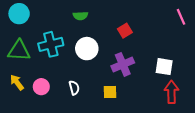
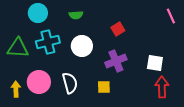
cyan circle: (19, 14) -> (38, 13), moved
yellow arrow: (17, 82) -> (16, 89), moved, turned 35
pink circle: (41, 87) -> (39, 82), size x1.5
white semicircle: (74, 88) -> (70, 83), size x1.5

